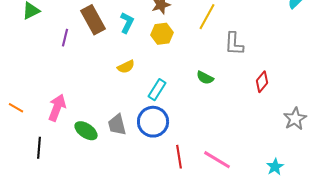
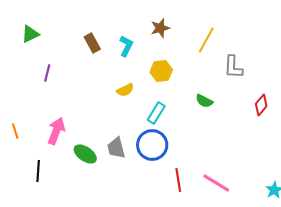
brown rectangle: (93, 20) -> (92, 43), size x0.7
yellow hexagon: (162, 34) -> (161, 71), moved
purple line: (65, 38) -> (47, 73), moved
orange line: (16, 108) -> (15, 131), turned 42

